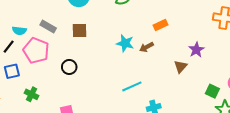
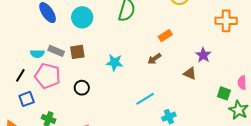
cyan semicircle: (19, 31) -> (37, 54), moved
brown square: (80, 31) -> (77, 52), moved
cyan star: (125, 43) -> (115, 62), moved
brown triangle: (181, 67) -> (190, 73), turned -40

